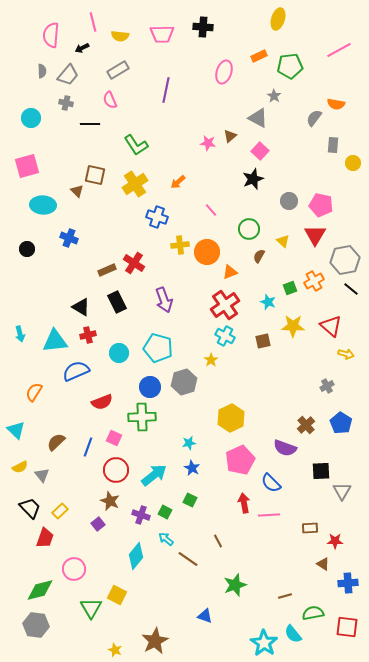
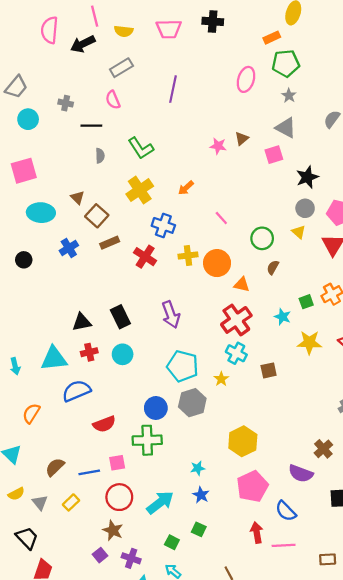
black arrow: (82, 48) -> (83, 44), size x1.6
orange rectangle: (259, 56) -> (272, 38), moved
green pentagon: (290, 66) -> (286, 63), moved
gray semicircle: (42, 71) -> (100, 156), moved
pink ellipse: (224, 72) -> (246, 79), moved
gray trapezoid: (68, 75) -> (16, 87), moved
gray triangle: (258, 118) -> (286, 128), moved
pink square: (260, 151) -> (274, 155), turned 30
brown square: (95, 175) -> (97, 216), moved, turned 30
black star: (253, 179) -> (307, 177), moved
blue cross: (69, 238) -> (69, 248), turned 36
yellow triangle: (283, 241) -> (299, 232), moved
red cross: (134, 263) -> (145, 257), moved
brown rectangle: (107, 270) -> (110, 243), moved
orange triangle: (230, 272) -> (242, 285), turned 35
black triangle: (81, 307) -> (82, 322), turned -42
cyan arrow: (20, 334) -> (15, 366), moved
brown square: (263, 341) -> (269, 370), moved
cyan pentagon: (158, 348) -> (183, 366), moved
cyan circle: (119, 353) -> (123, 354), moved
pink square: (114, 438) -> (117, 463), turned -35
blue line: (88, 447) -> (89, 472), turned 60
yellow rectangle: (60, 511) -> (71, 502), moved
purple cross: (141, 515) -> (131, 558), moved

